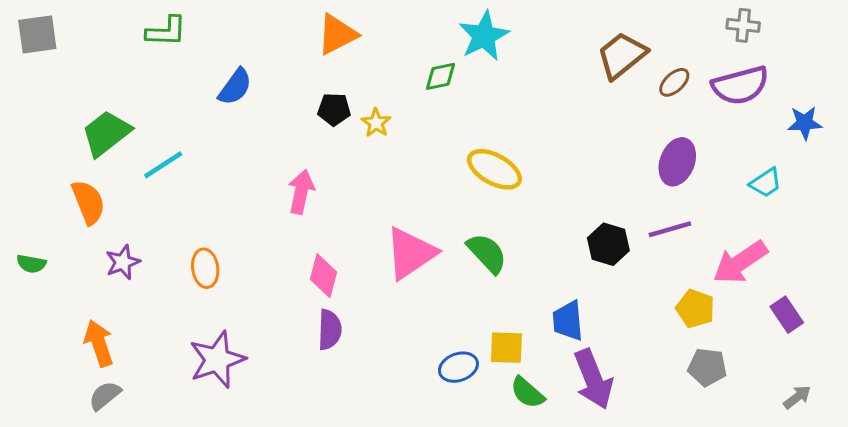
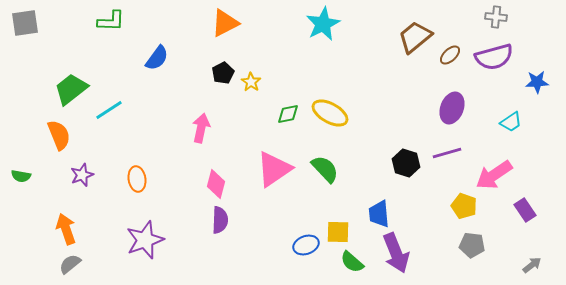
green diamond: (440, 76) -> (288, 114), moved
black pentagon: (334, 109) -> (223, 73), turned -30

